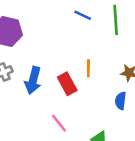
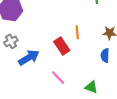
blue arrow: (33, 80) -> (29, 58), moved, turned -130

